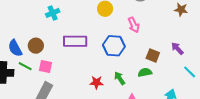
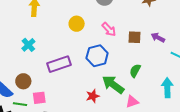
brown square: (153, 55) -> (135, 37), moved
green semicircle: (145, 72) -> (135, 71), turned -32
green arrow: (120, 78) -> (113, 84), size x1.6

